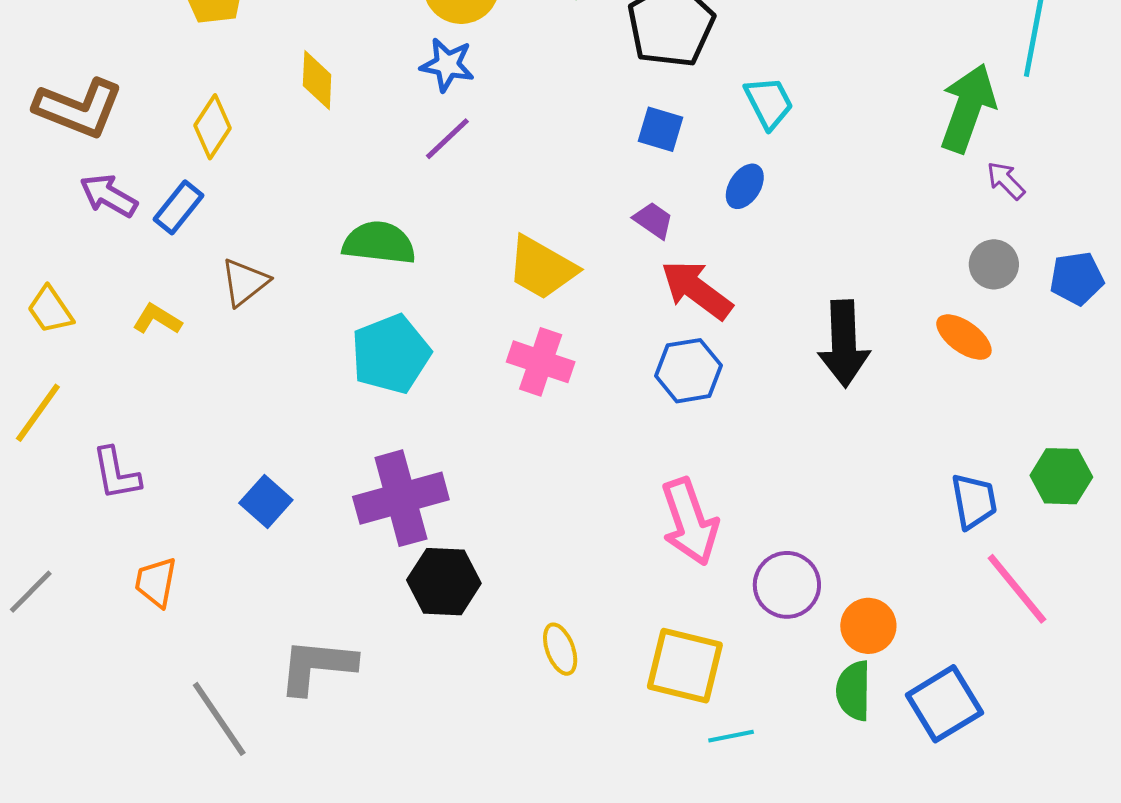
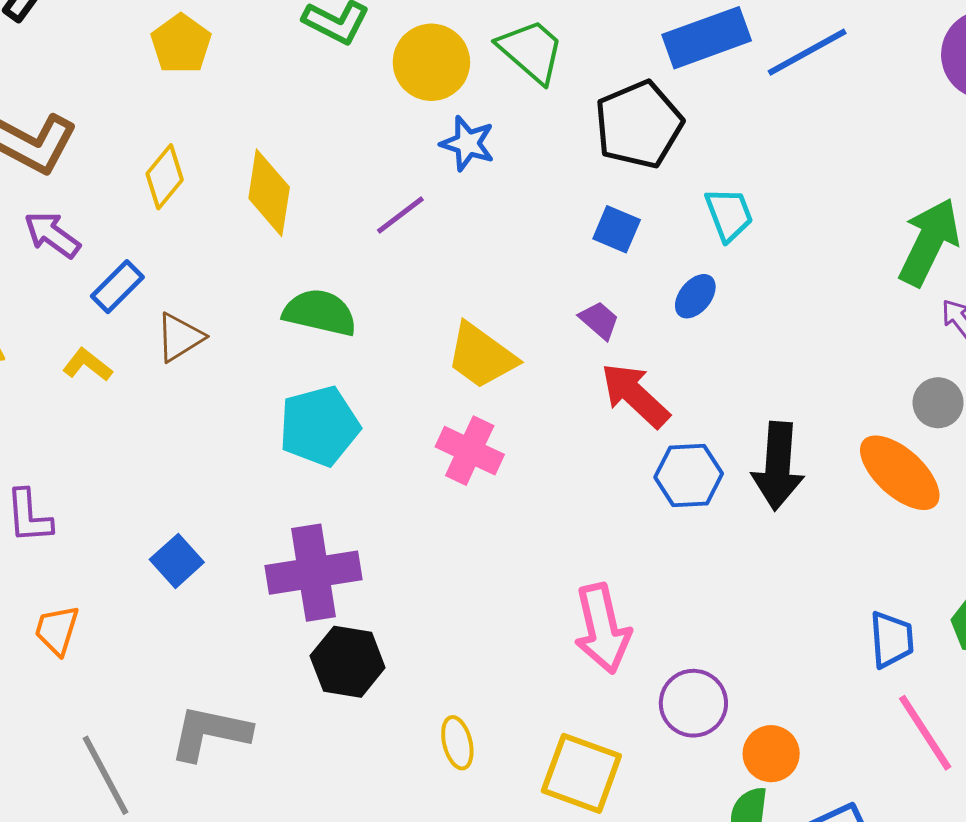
blue star: (447, 65) -> (468, 143), moved
yellow diamond: (317, 80) -> (269, 193), moved, size x1.4
blue rectangle: (178, 207) -> (117, 287), moved
orange ellipse: (964, 337) -> (900, 473), size x1.5
blue hexagon: (689, 371) -> (689, 475), moved

